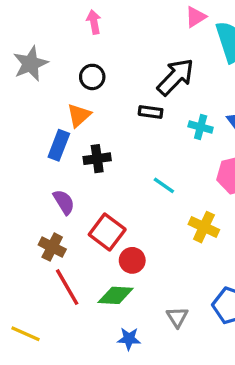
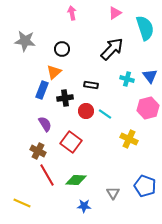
pink triangle: (196, 17) -> (115, 13), moved
pink arrow: (94, 22) -> (72, 13), moved
gray star: (30, 64) -> (25, 41), turned 30
black rectangle: (151, 112) -> (91, 85), moved
red circle: (132, 260) -> (86, 111), moved

